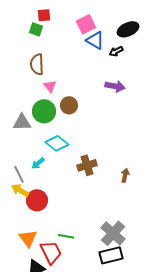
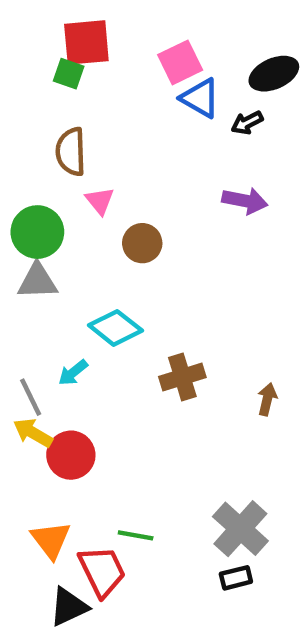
red square: (44, 15) -> (86, 42), size x1.6
green circle: (44, 111) -> (37, 232), moved
black rectangle: (111, 255) -> (236, 578), size x0.6

